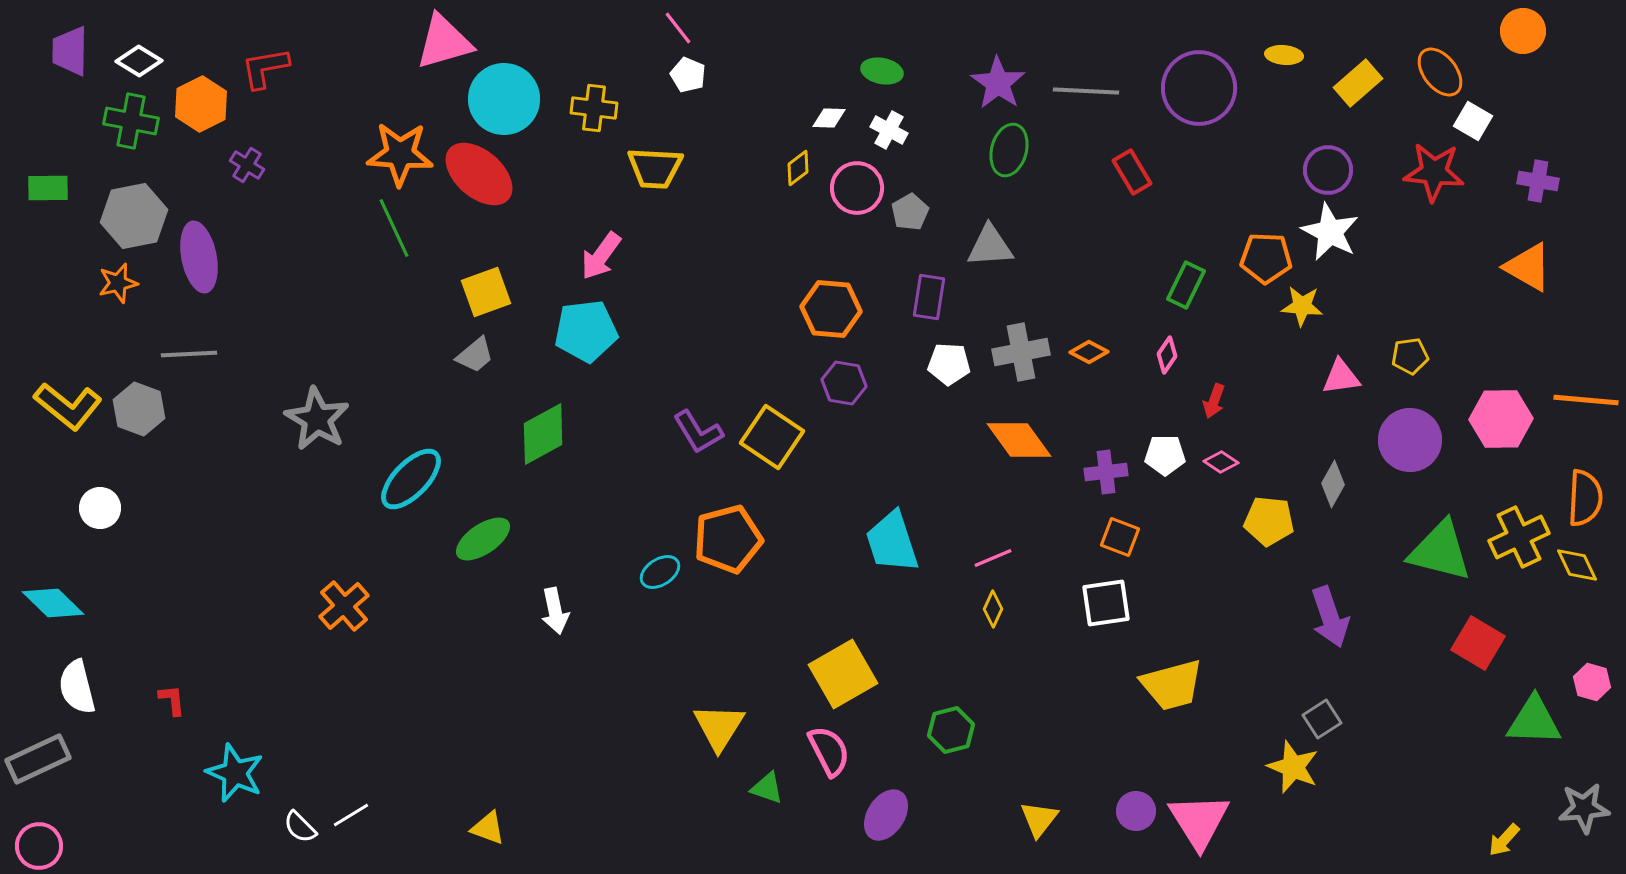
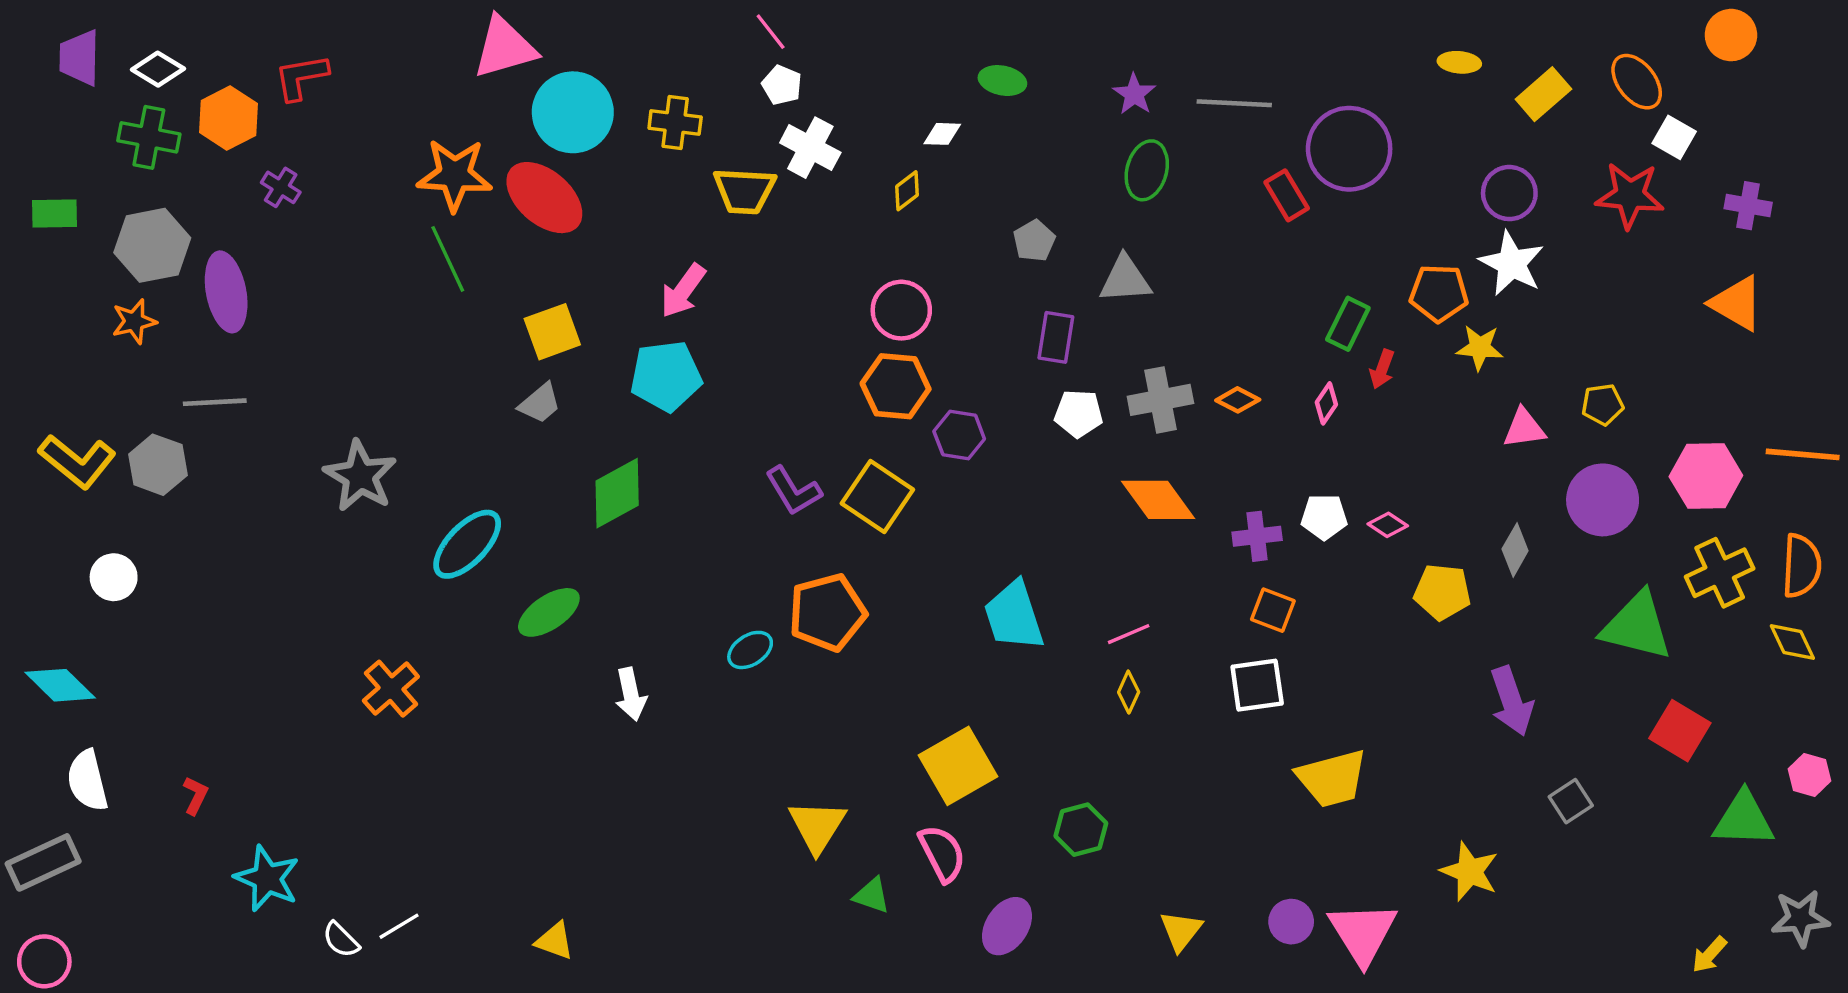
purple star: (998, 83) -> (1134, 94), size x0.7
purple circle: (1199, 88) -> (1349, 149), moved
white cross: (889, 130) -> (810, 148), moved, size x1.4
pink circle: (857, 188) -> (901, 310), moved
orange hexagon: (831, 309) -> (896, 386), moved
red arrow: (1214, 401) -> (1382, 369), moved
yellow cross: (1519, 537) -> (1720, 573), moved
red L-shape: (172, 700) -> (195, 795), turned 32
gray square: (1322, 719) -> (1571, 801), moved

